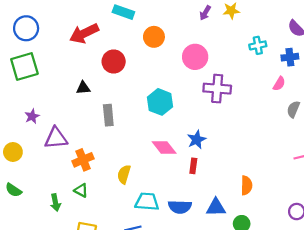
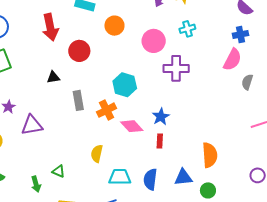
red arrow: (84, 33) -> (50, 27), turned -72
cyan cross: (258, 45) -> (187, 29), moved
pink semicircle: (279, 84) -> (232, 60), size x1.6
orange cross: (83, 160) -> (107, 110), moved
orange semicircle: (246, 185) -> (210, 155), size x1.4
blue semicircle: (180, 207) -> (150, 179), turned 100

